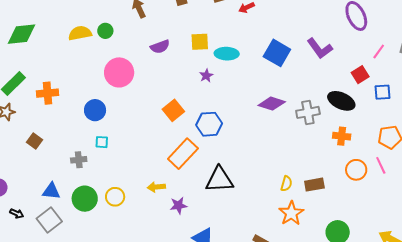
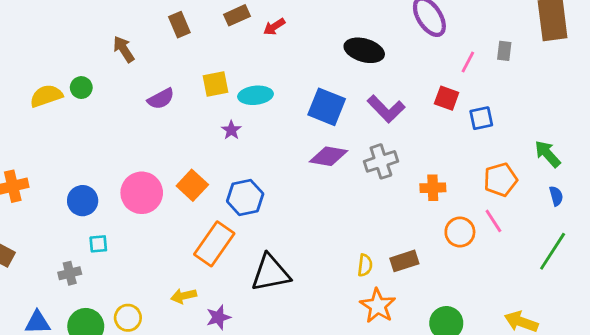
purple L-shape: (320, 48) -> (386, 109), moved
blue square: (277, 53) -> (327, 107), moved
pink circle: (119, 72) -> (142, 193), moved
red square: (360, 75) -> (447, 98), turned -30
black ellipse: (341, 101) -> (364, 50), moved

